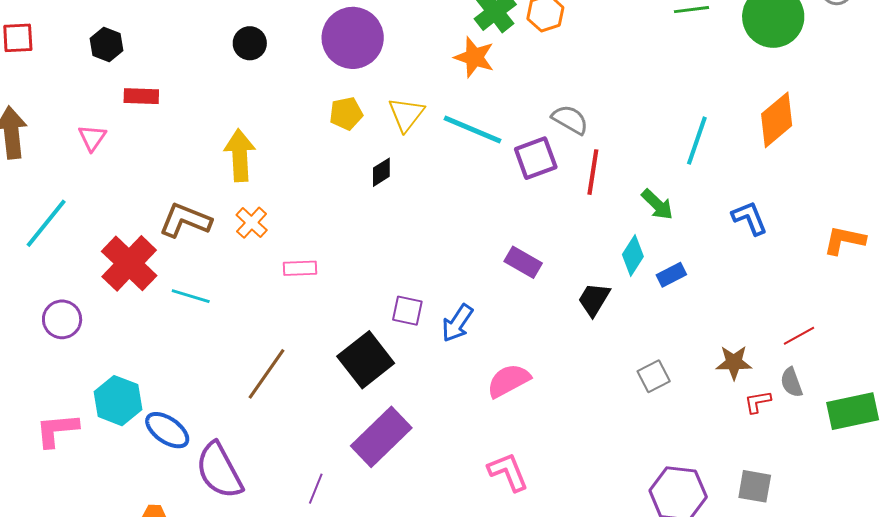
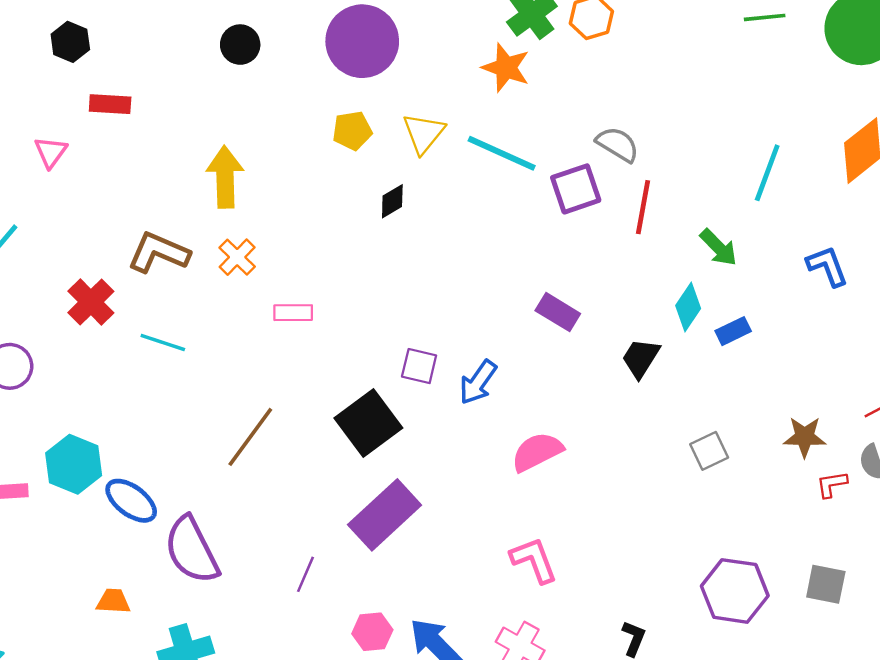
red cross: (129, 263) -> (91, 302), size x0.7

